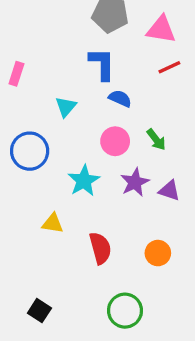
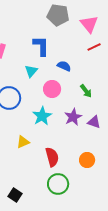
pink triangle: (161, 29) -> (89, 24), turned 42
blue L-shape: (102, 64) -> (41, 46), moved
pink circle: (115, 141) -> (52, 89), moved
yellow triangle: (53, 223) -> (23, 142), turned -32
green circle: (125, 311) -> (58, 184), moved

